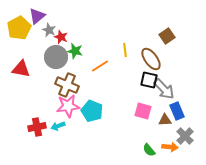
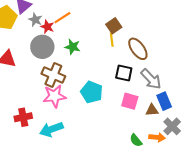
brown square: (167, 36) -> (114, 26), moved
green star: (75, 51) -> (73, 47), moved
orange line: (100, 66) -> (62, 18), moved
black square: (149, 80) -> (124, 73), moved
cyan pentagon: (92, 111) -> (92, 92), moved
cyan arrow: (58, 126) -> (51, 129), moved, size x1.6

